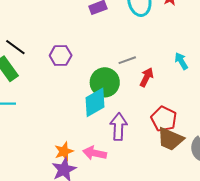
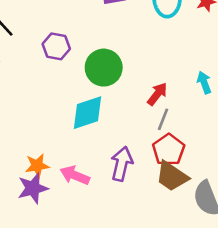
gray line: (127, 60) -> (163, 119), moved, turned -60
green circle: (105, 82) -> (104, 68), moved
purple arrow: (118, 127) -> (122, 164), moved

